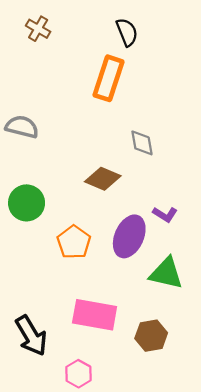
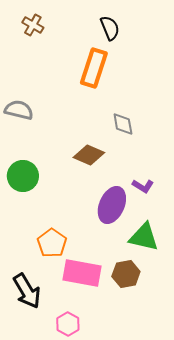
orange pentagon: (74, 242) -> (52, 243), moved
brown hexagon: (151, 336) -> (126, 274), moved

